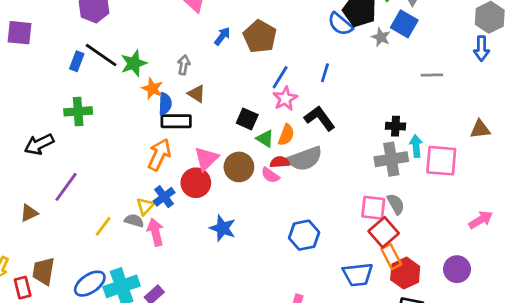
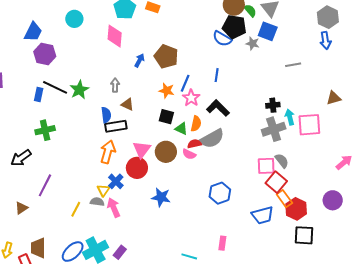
orange star: (152, 89) -> (167, 91), moved

